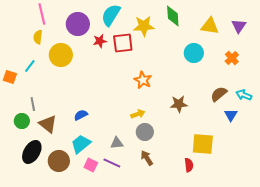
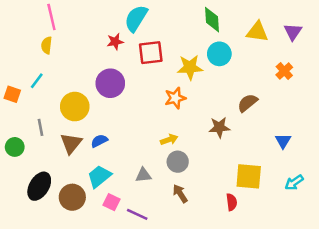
purple circle: (78, 24) -> (110, 83), moved
yellow star: (144, 26) -> (190, 67), moved
red star: (100, 41) -> (115, 42), moved
cyan circle: (194, 53) -> (219, 54), moved
yellow circle: (61, 55) -> (75, 107), moved
orange star: (143, 80) -> (175, 98), turned 30
brown semicircle: (219, 94) -> (248, 103), moved
cyan arrow: (244, 95) -> (294, 183), moved, turned -56
green circle: (22, 121) -> (15, 147), moved
brown triangle: (48, 124) -> (71, 143), moved, turned 30
purple line: (112, 163) -> (137, 214), moved

